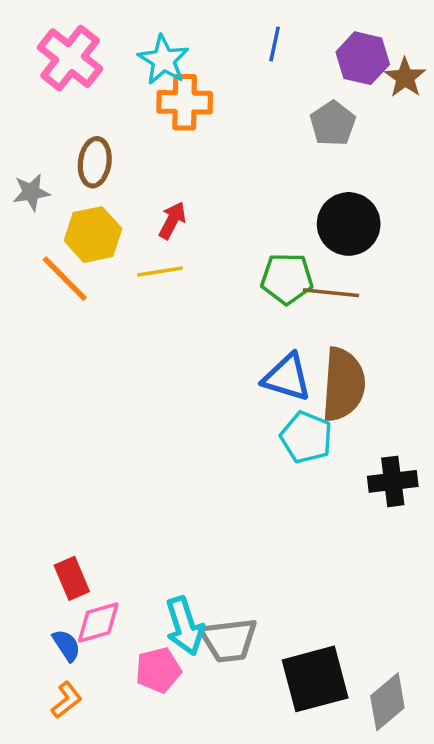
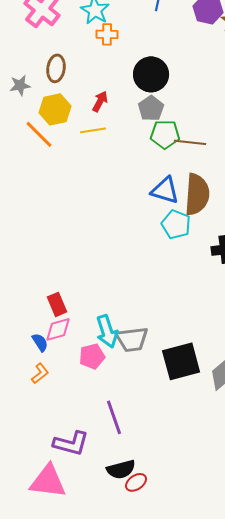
orange cross: (185, 102) -> (107, 34), size x0.7
gray pentagon: (333, 123) -> (151, 108), moved
black circle: (349, 224) -> (151, 74), moved
red rectangle: (72, 578) -> (57, 304), moved

